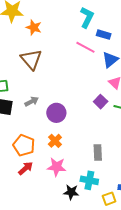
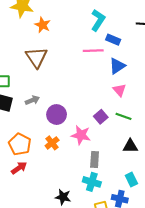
pink line: (85, 47) -> (93, 51), turned -36
purple square: (101, 102) -> (101, 117), moved
pink star: (57, 167) -> (81, 135), moved
cyan cross: (89, 180) -> (92, 182), moved

